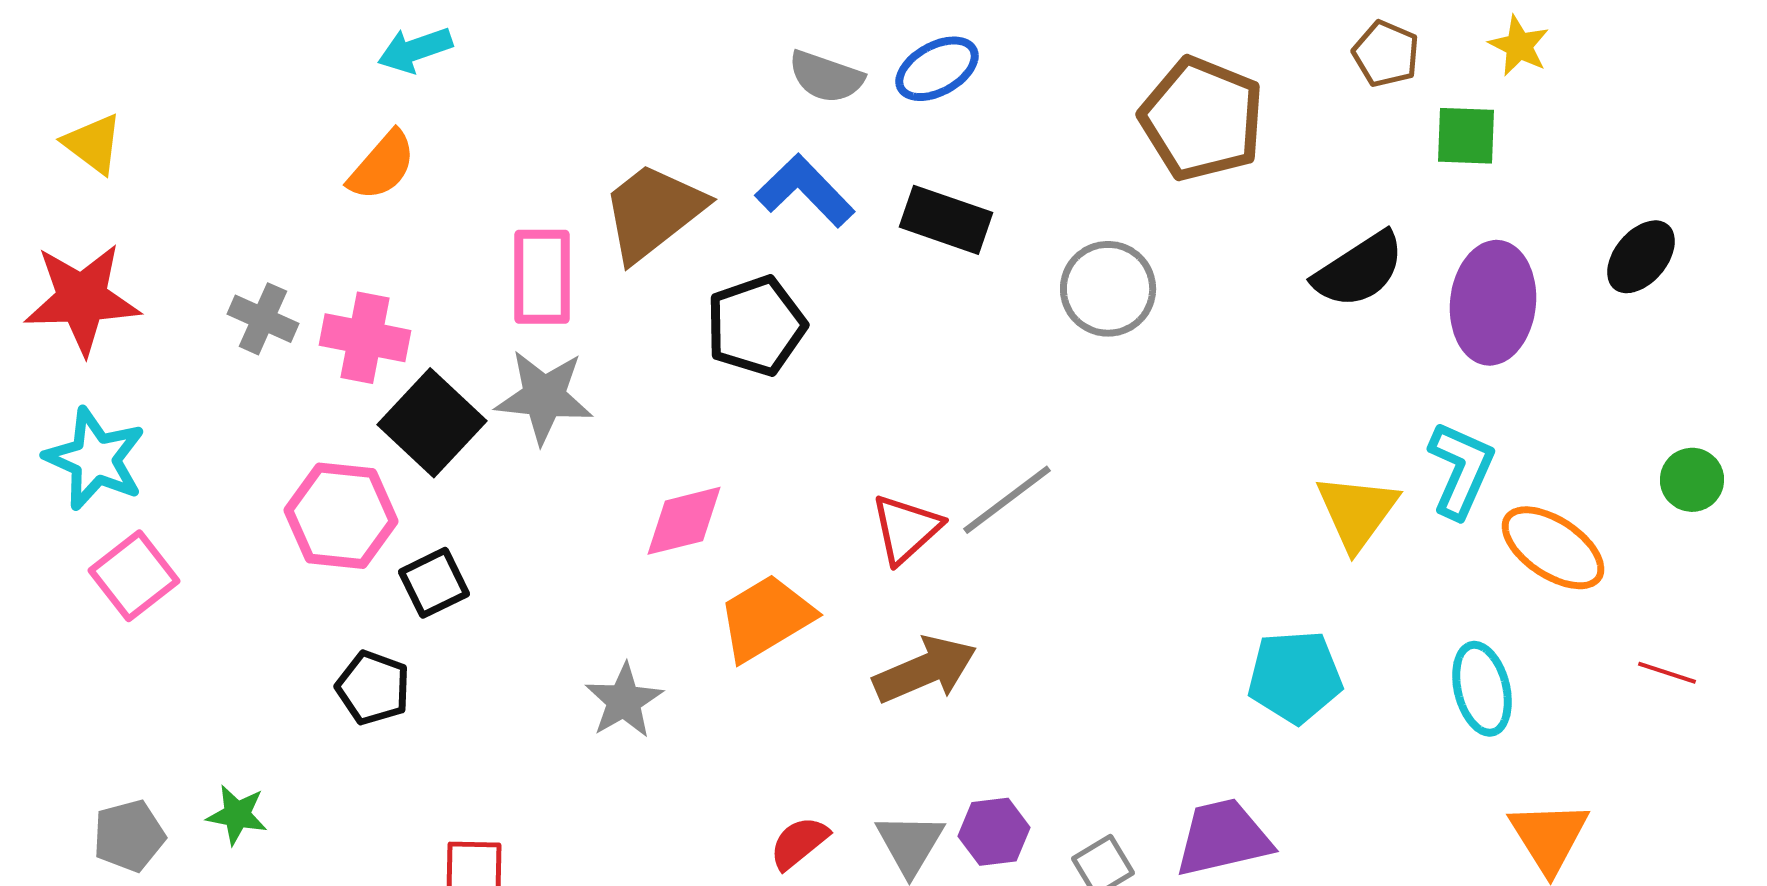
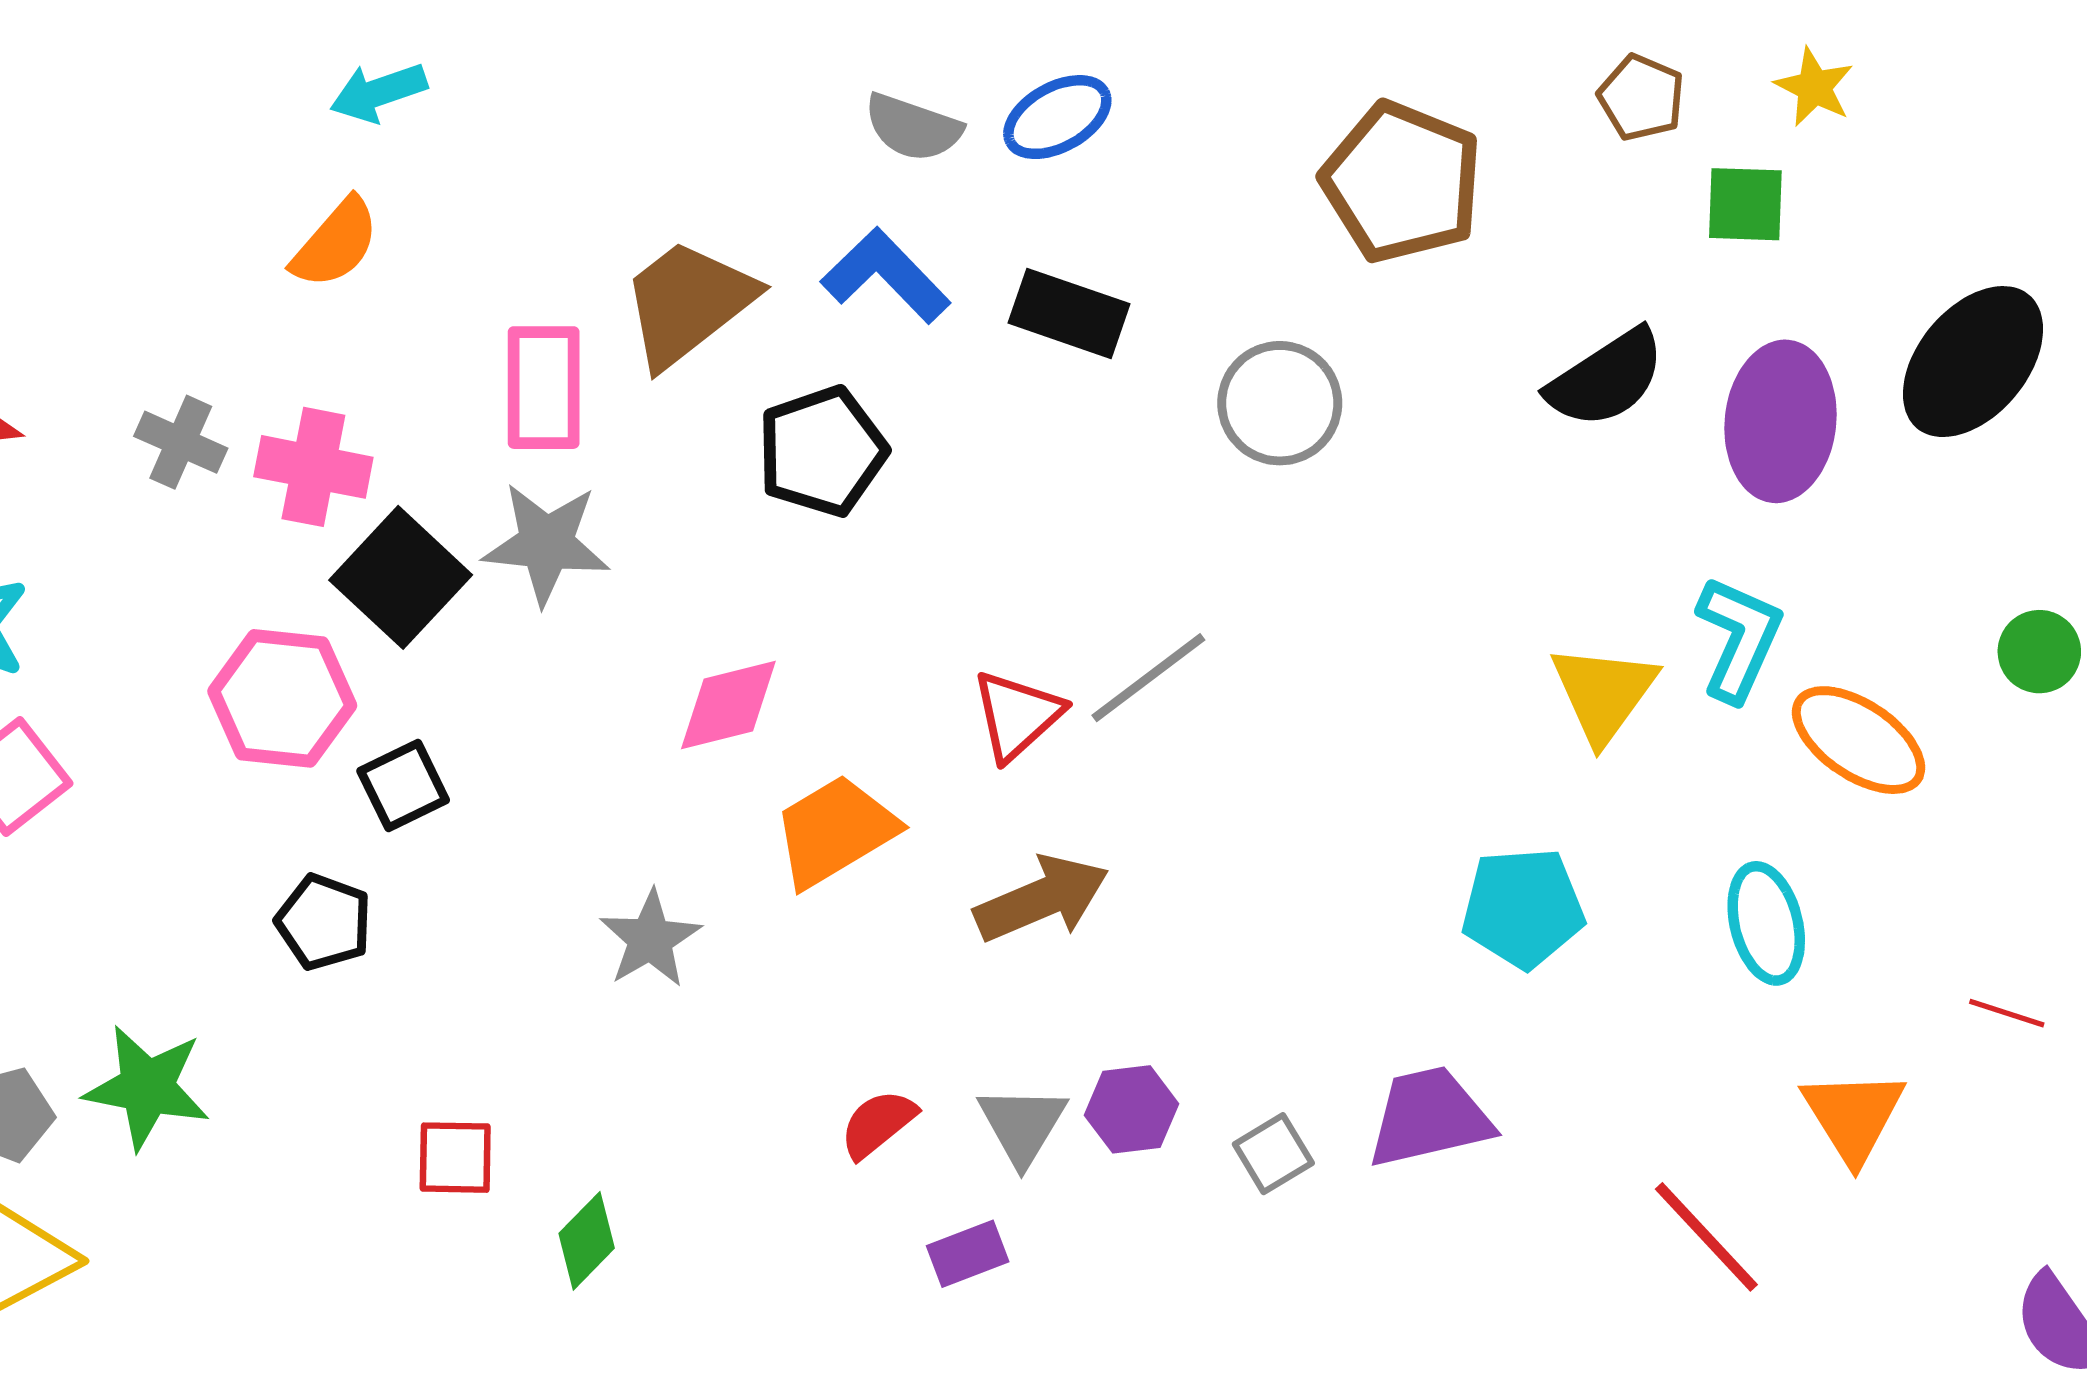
black ellipse: (1641, 257) -> (1973, 362), size x1.6
red line: (1667, 673) -> (2007, 1013), moved
green star: (237, 815) -> (147, 1087), size x1.6

